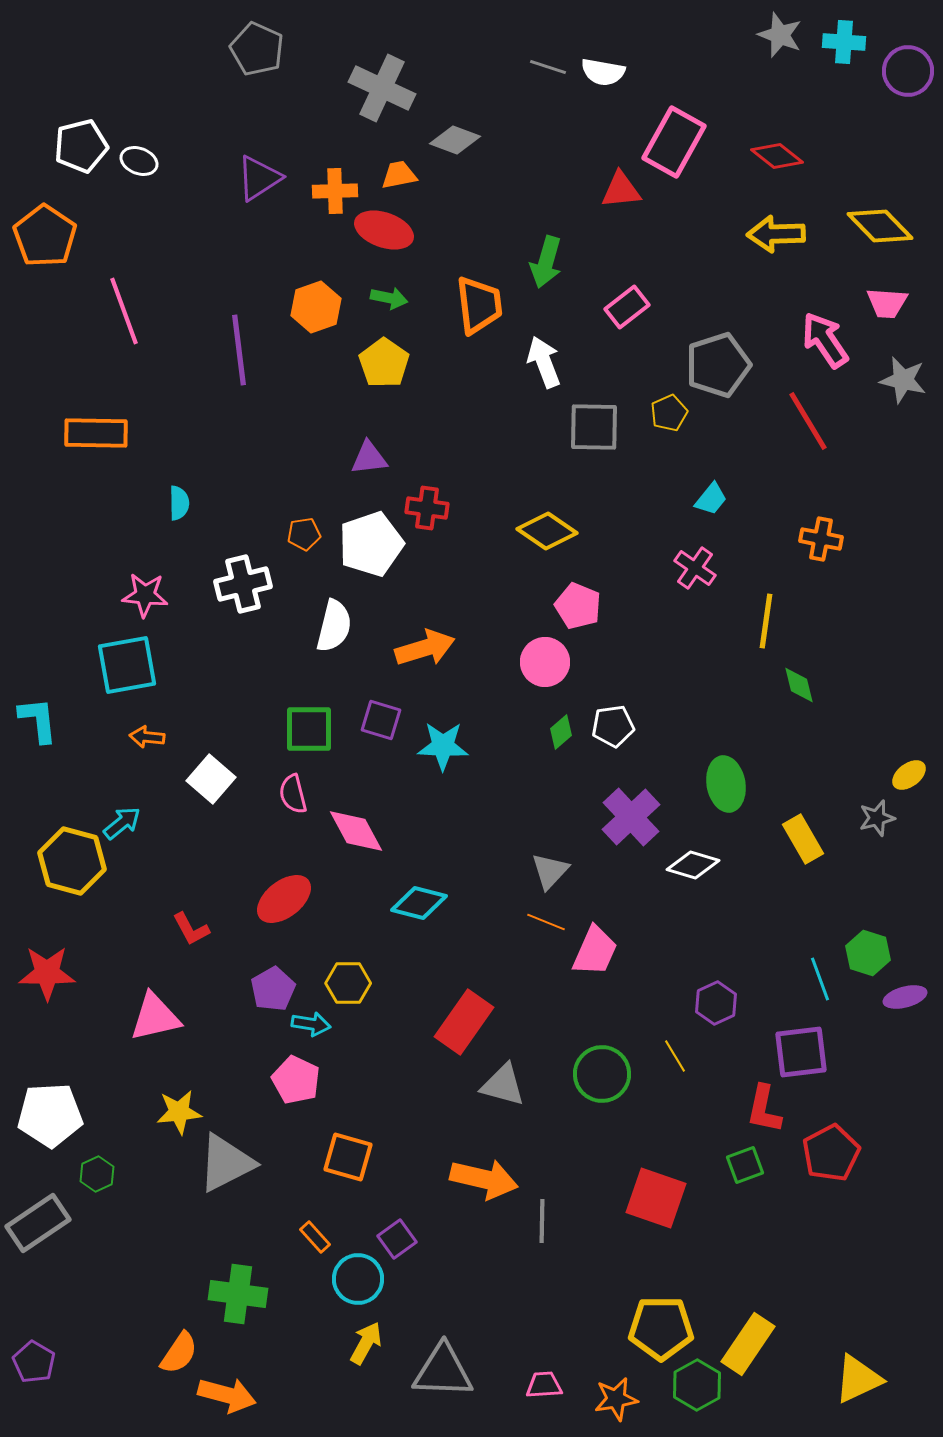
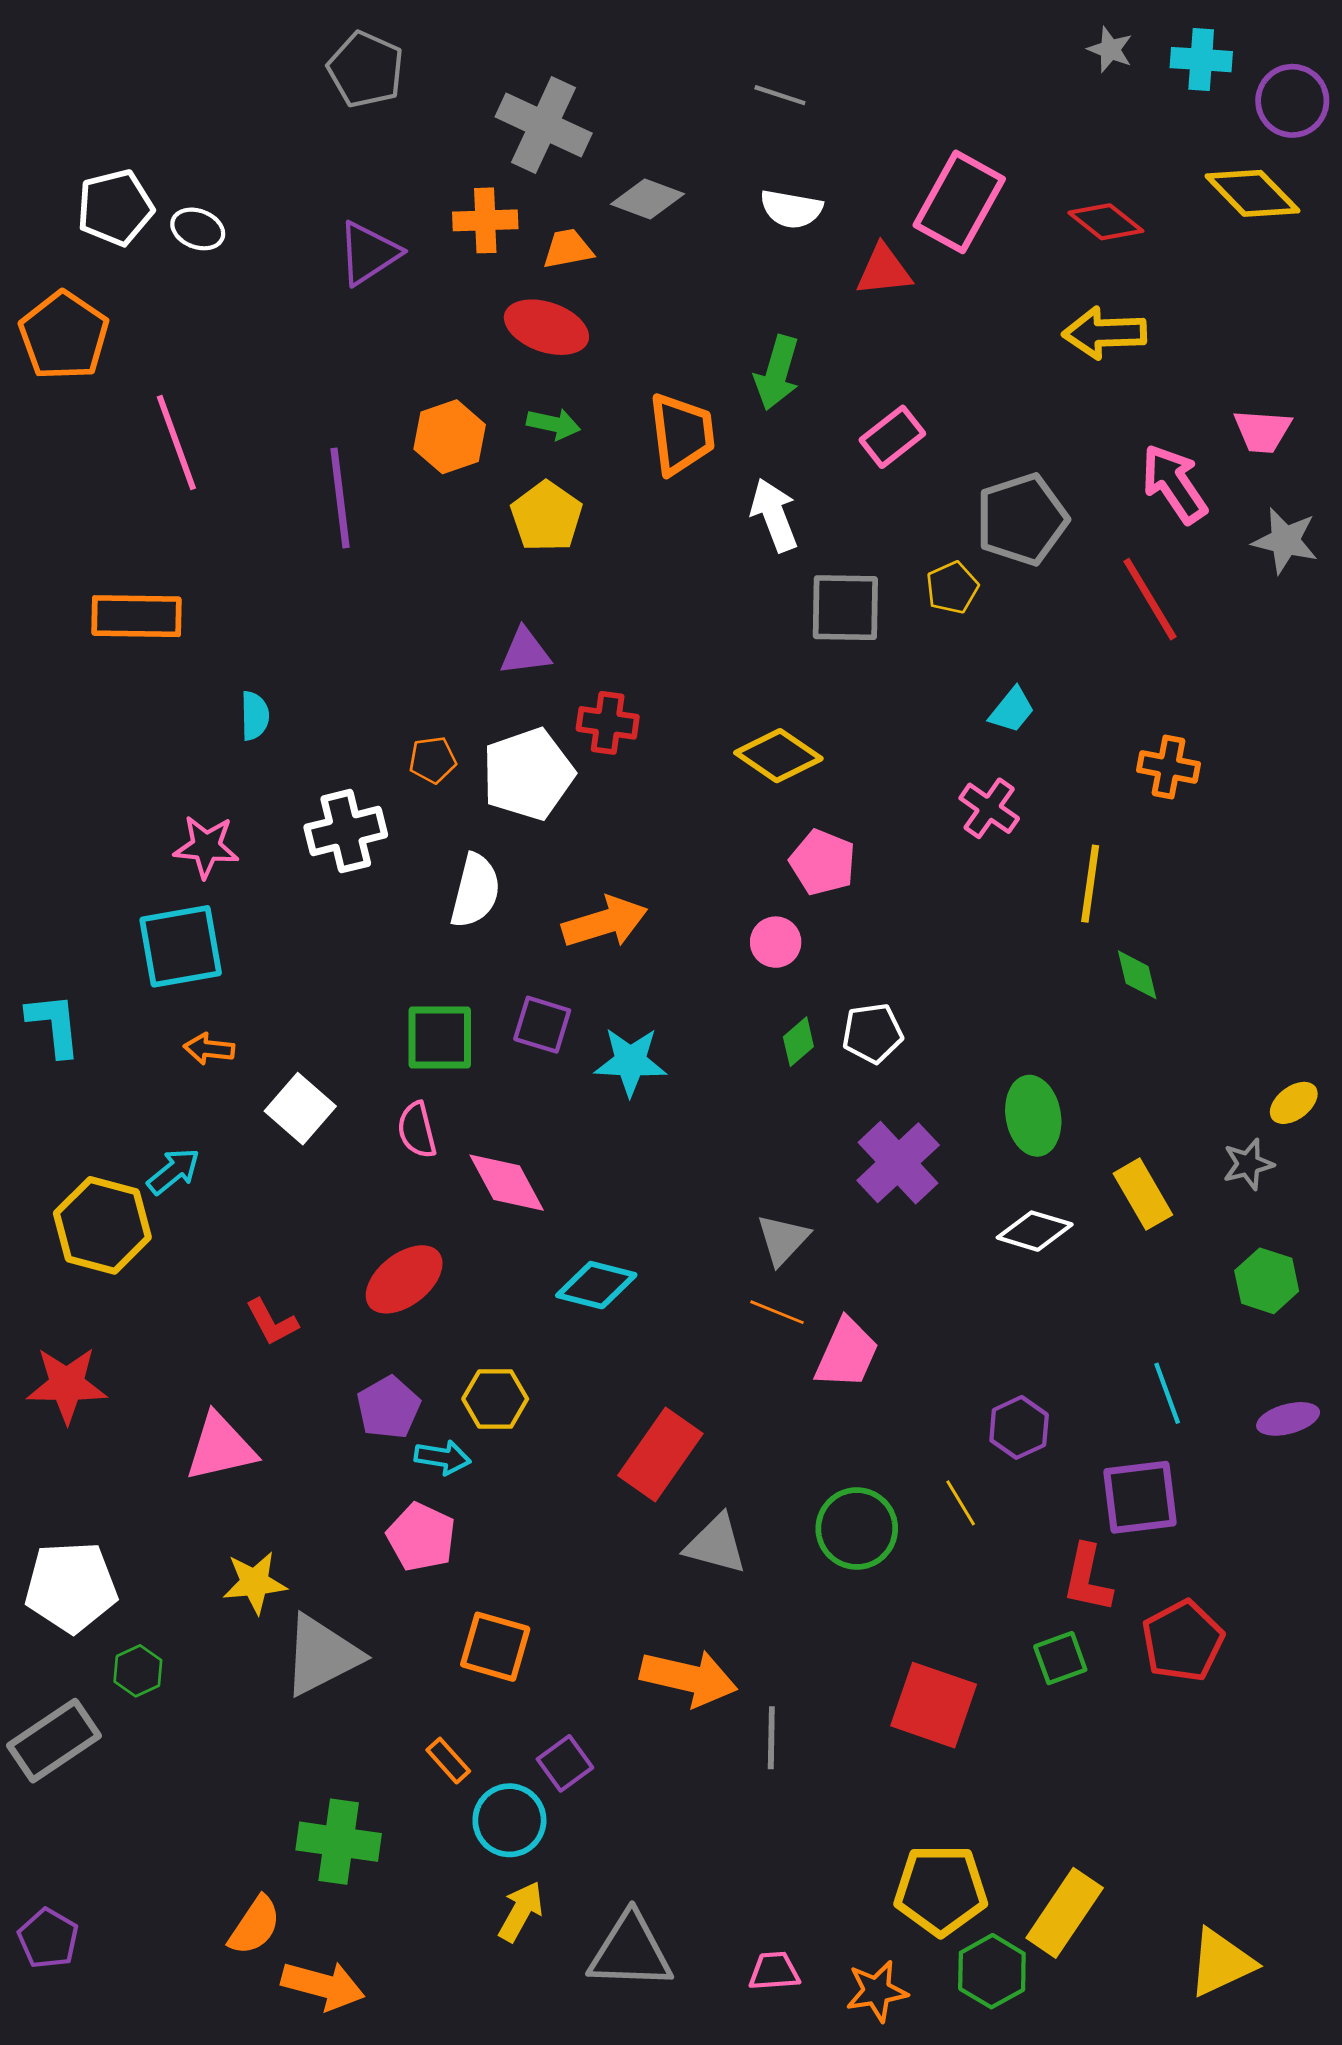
gray star: (780, 35) -> (1110, 50), size x0.7
white semicircle: (603, 72) -> (791, 209), moved
orange cross: (335, 191) -> (485, 220), moved
yellow diamond: (880, 226) -> (1252, 193), moved
pink circle: (545, 662) -> (776, 942), size x0.7
white diamond: (693, 865) -> (1035, 1231), moved
green hexagon: (868, 953) -> (1267, 1281), moved

